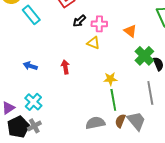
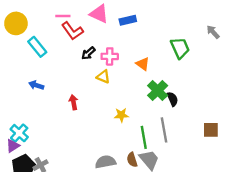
blue arrow: (30, 66) -> (36, 85), moved
green line: (113, 100) -> (144, 137), moved
cyan cross: (33, 102) -> (19, 133), moved
brown semicircle: (120, 121) -> (132, 160), turned -40

